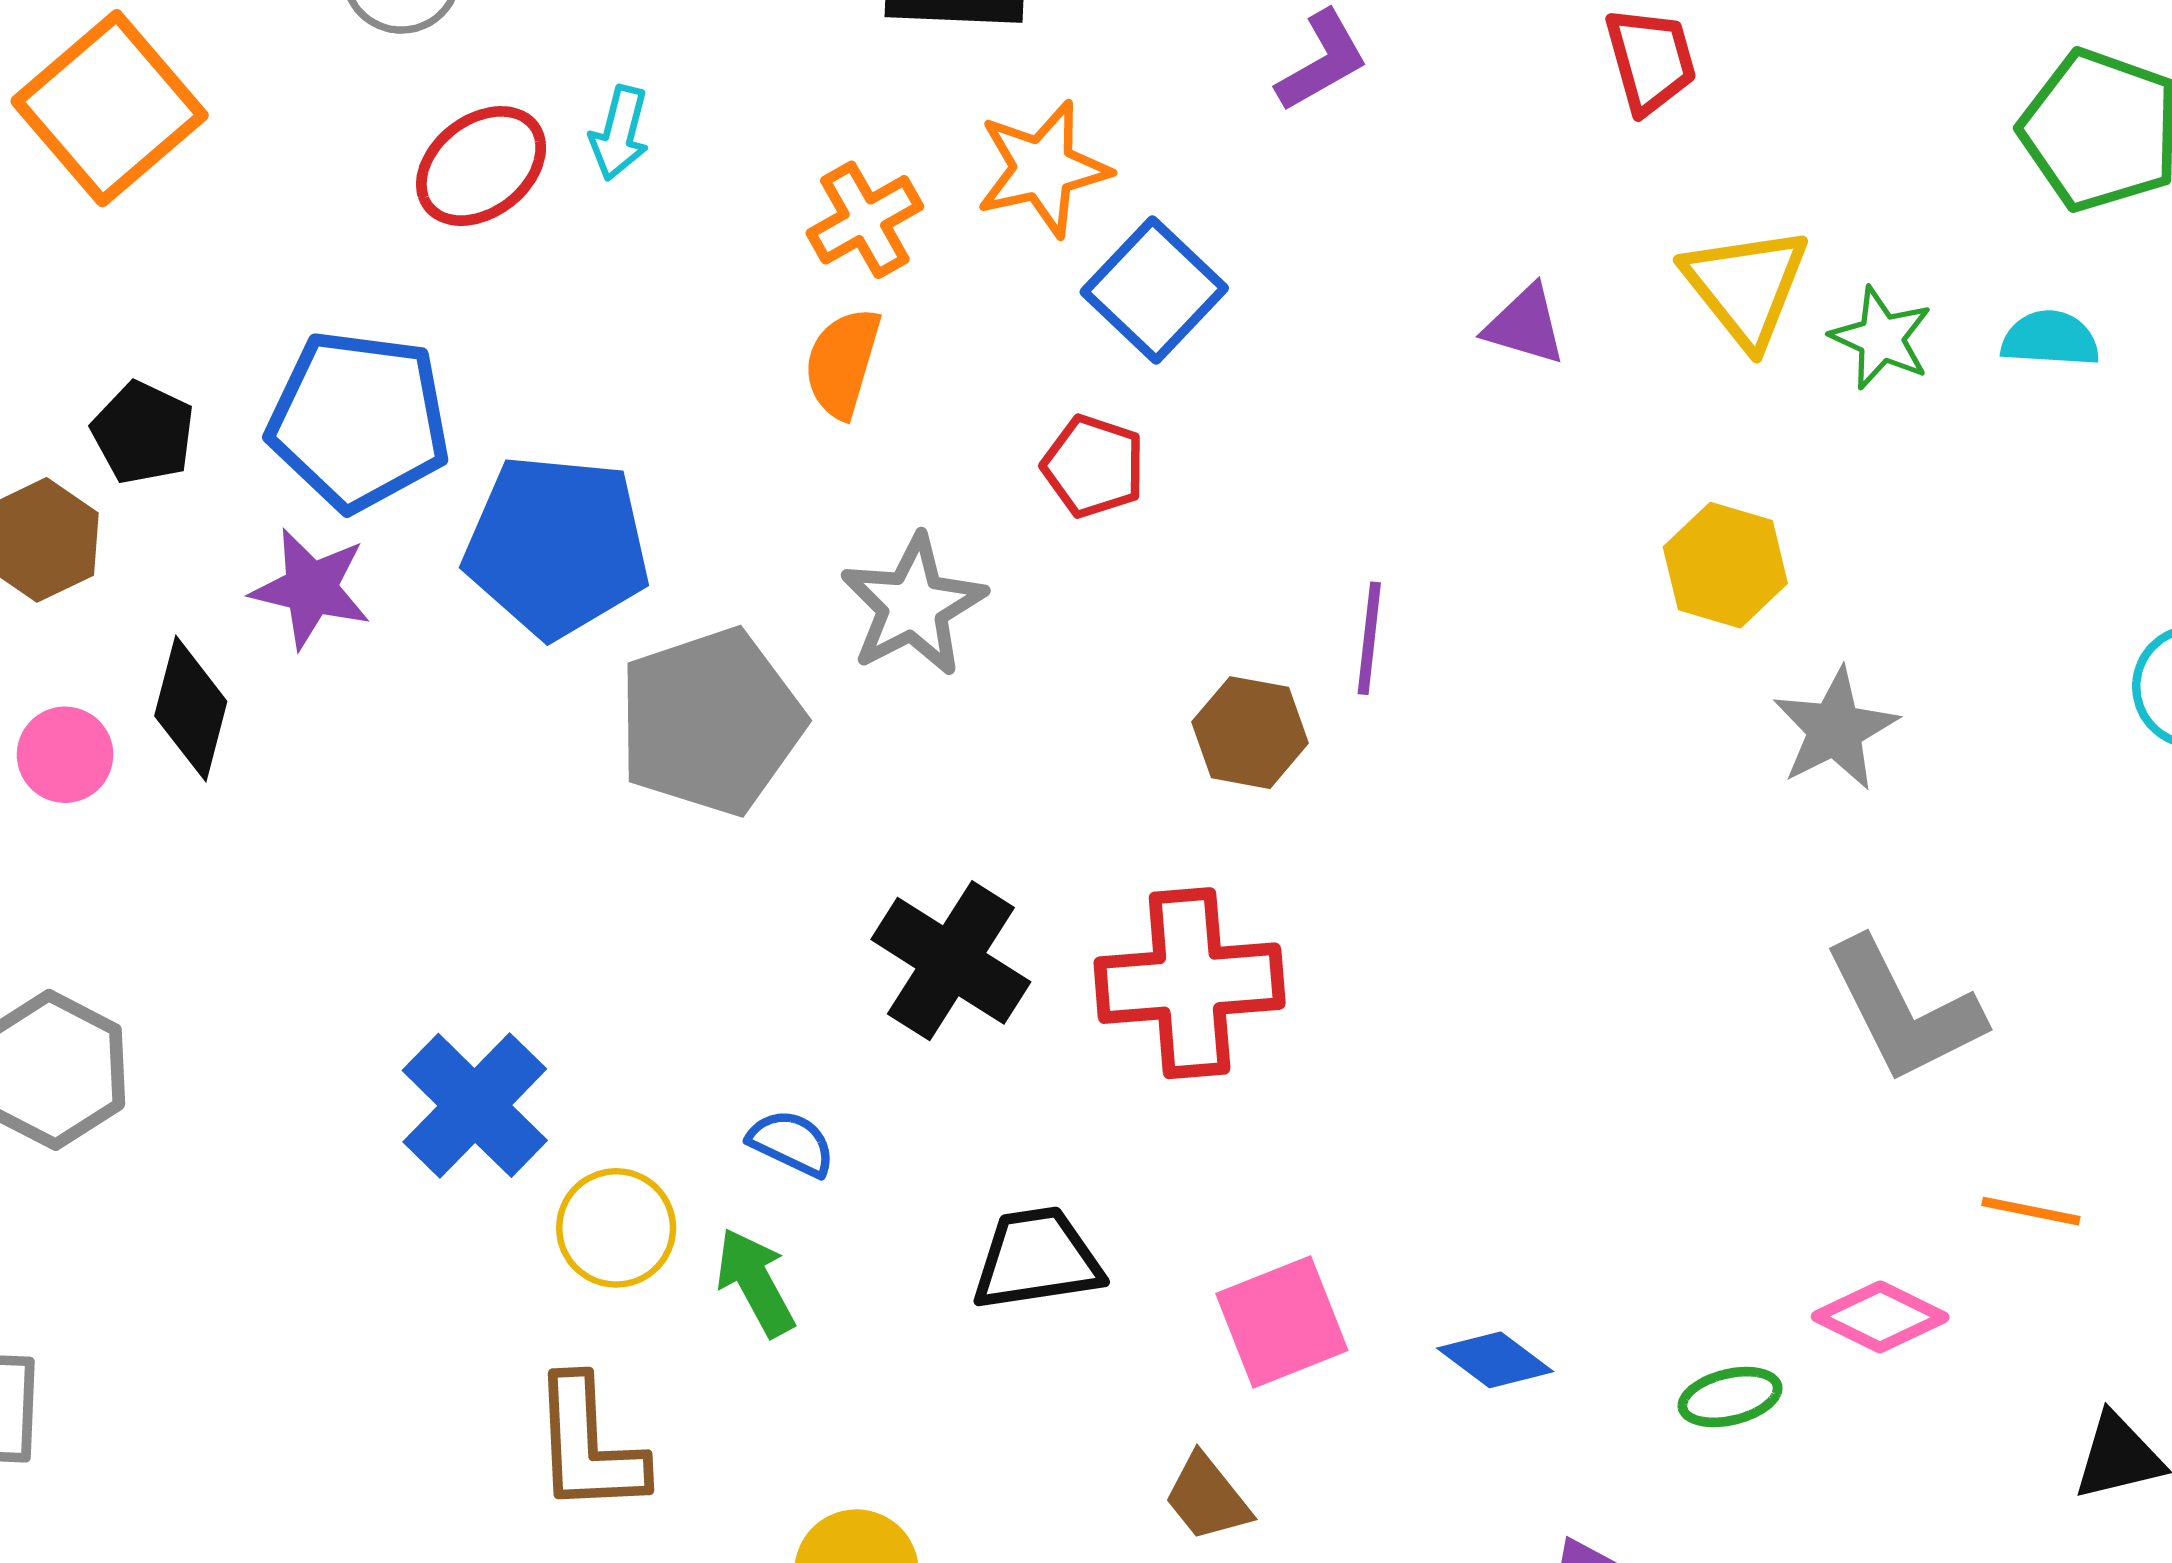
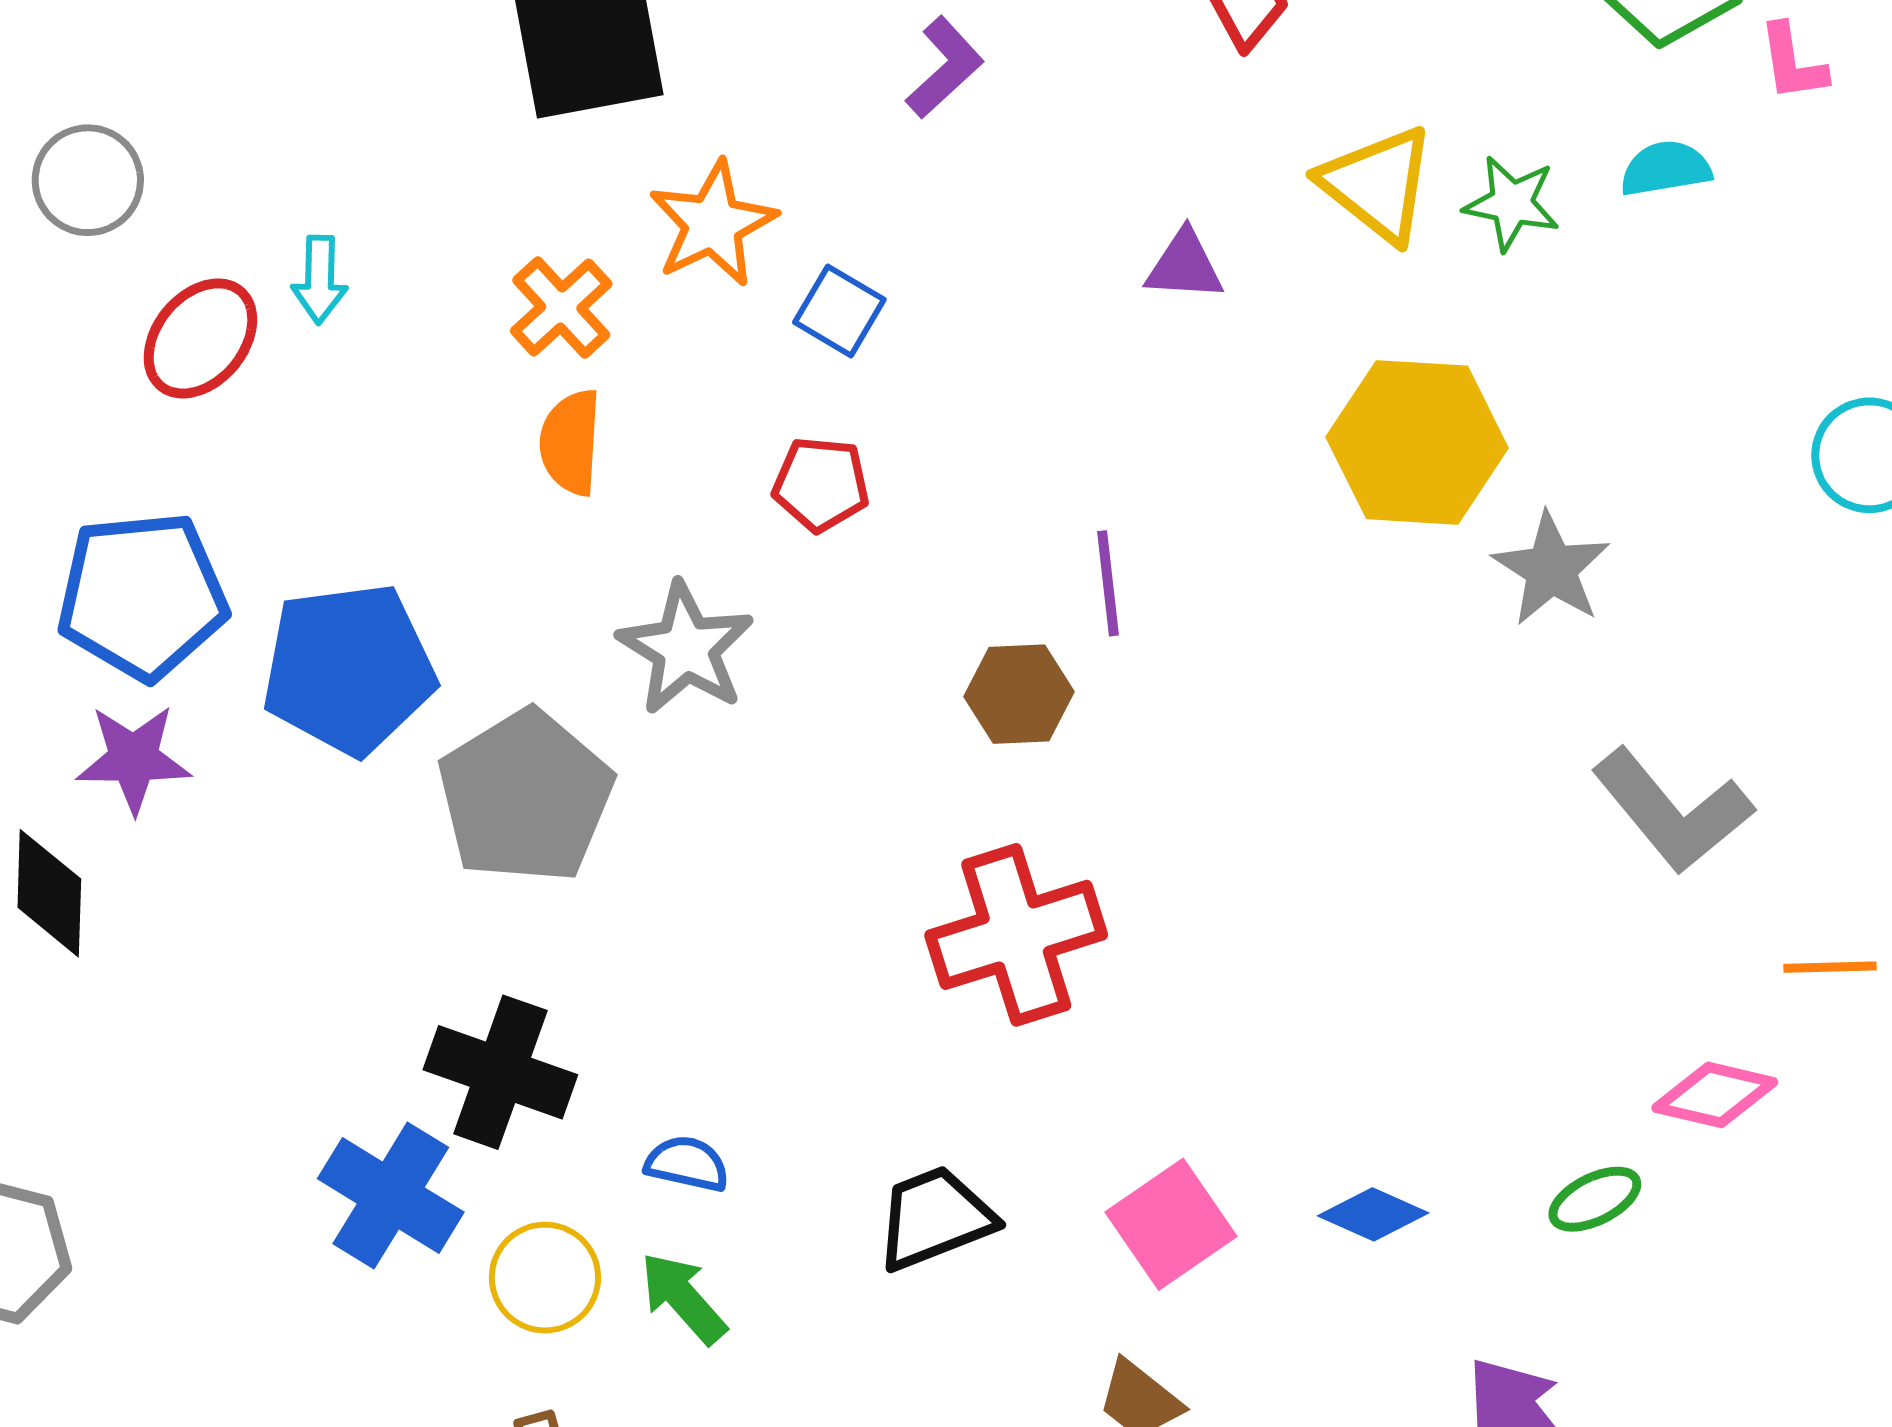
blue square: (1154, 290) -> (839, 311), size x0.7
yellow hexagon: (1725, 565) -> (1417, 442), size x1.5
black cross: (951, 961) -> (500, 1072), moved

